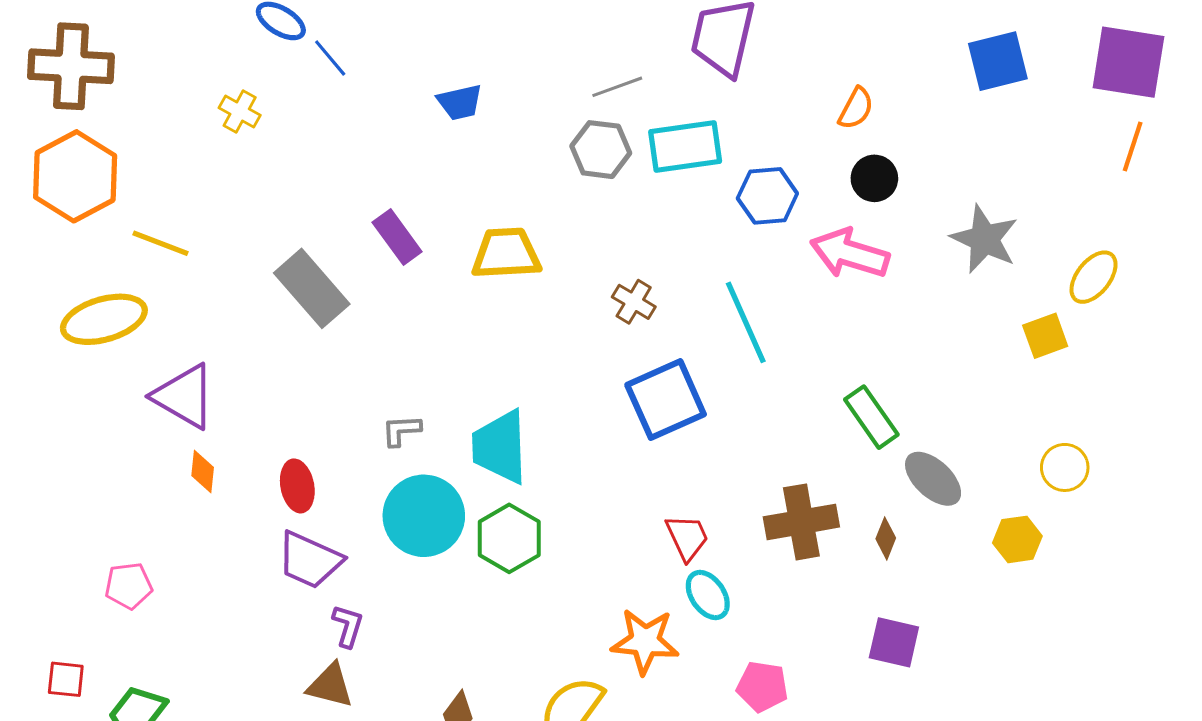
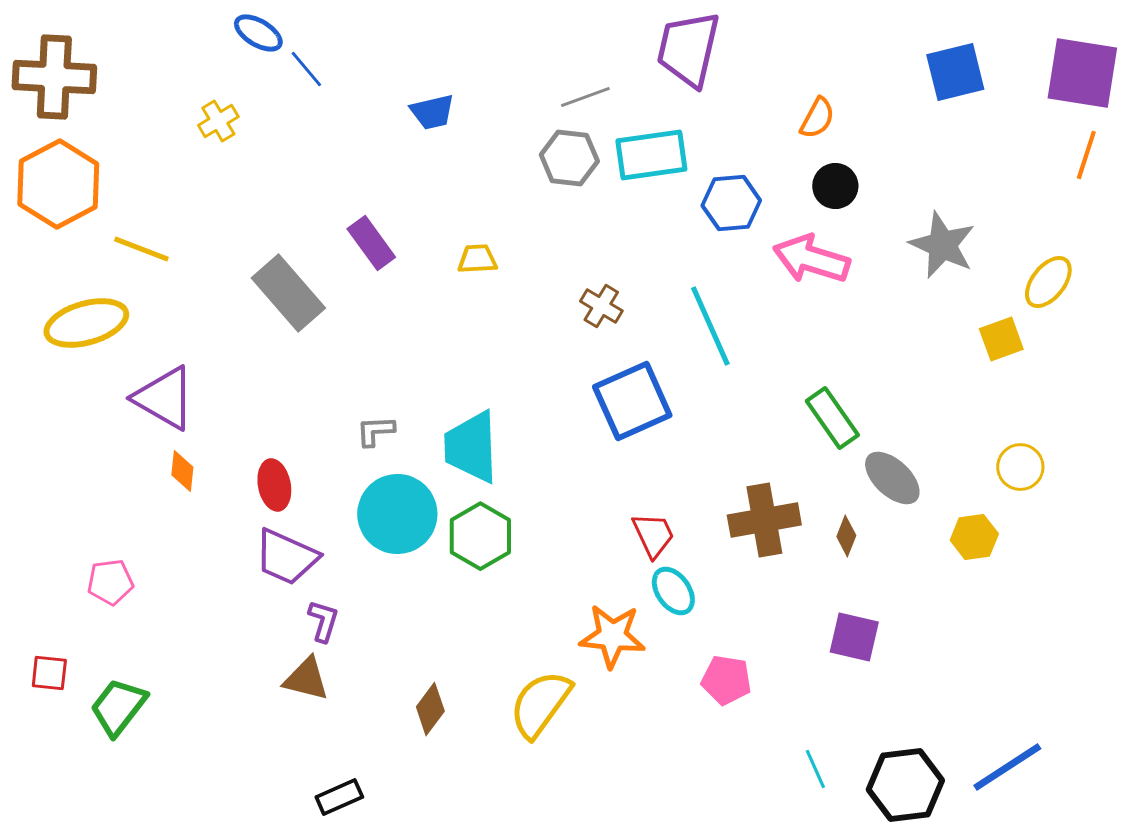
yellow cross: (240, 112) -> (218, 121), turned 30
yellow trapezoid: (506, 253) -> (477, 259), size x0.6

